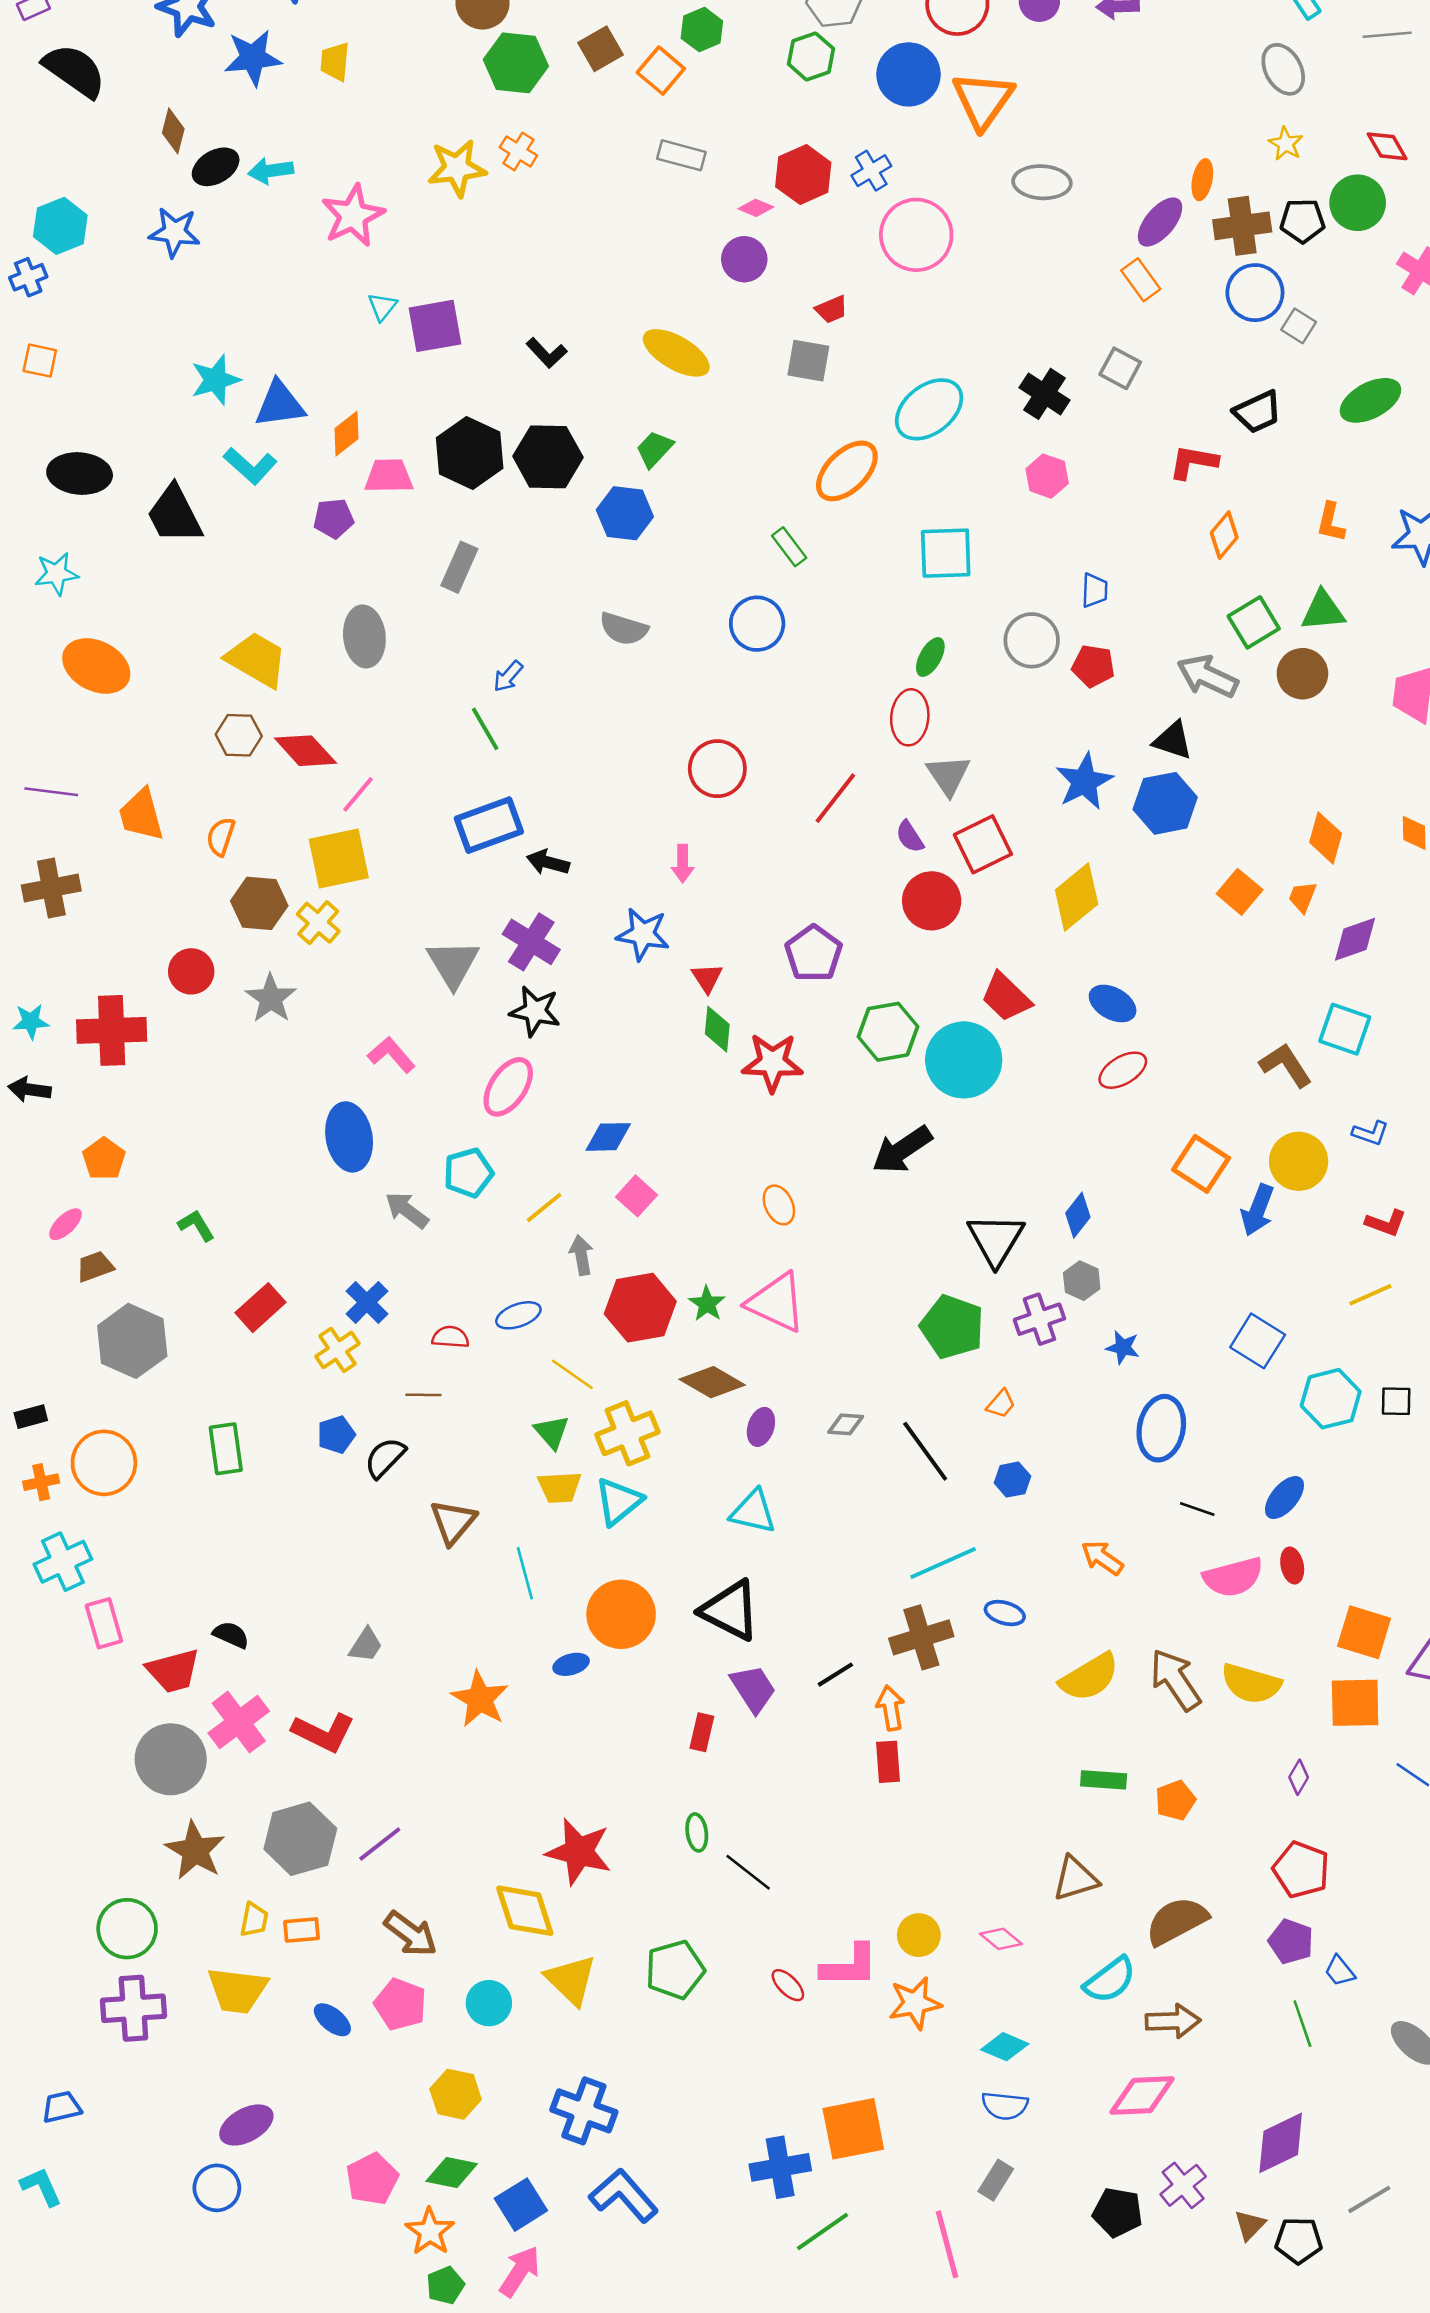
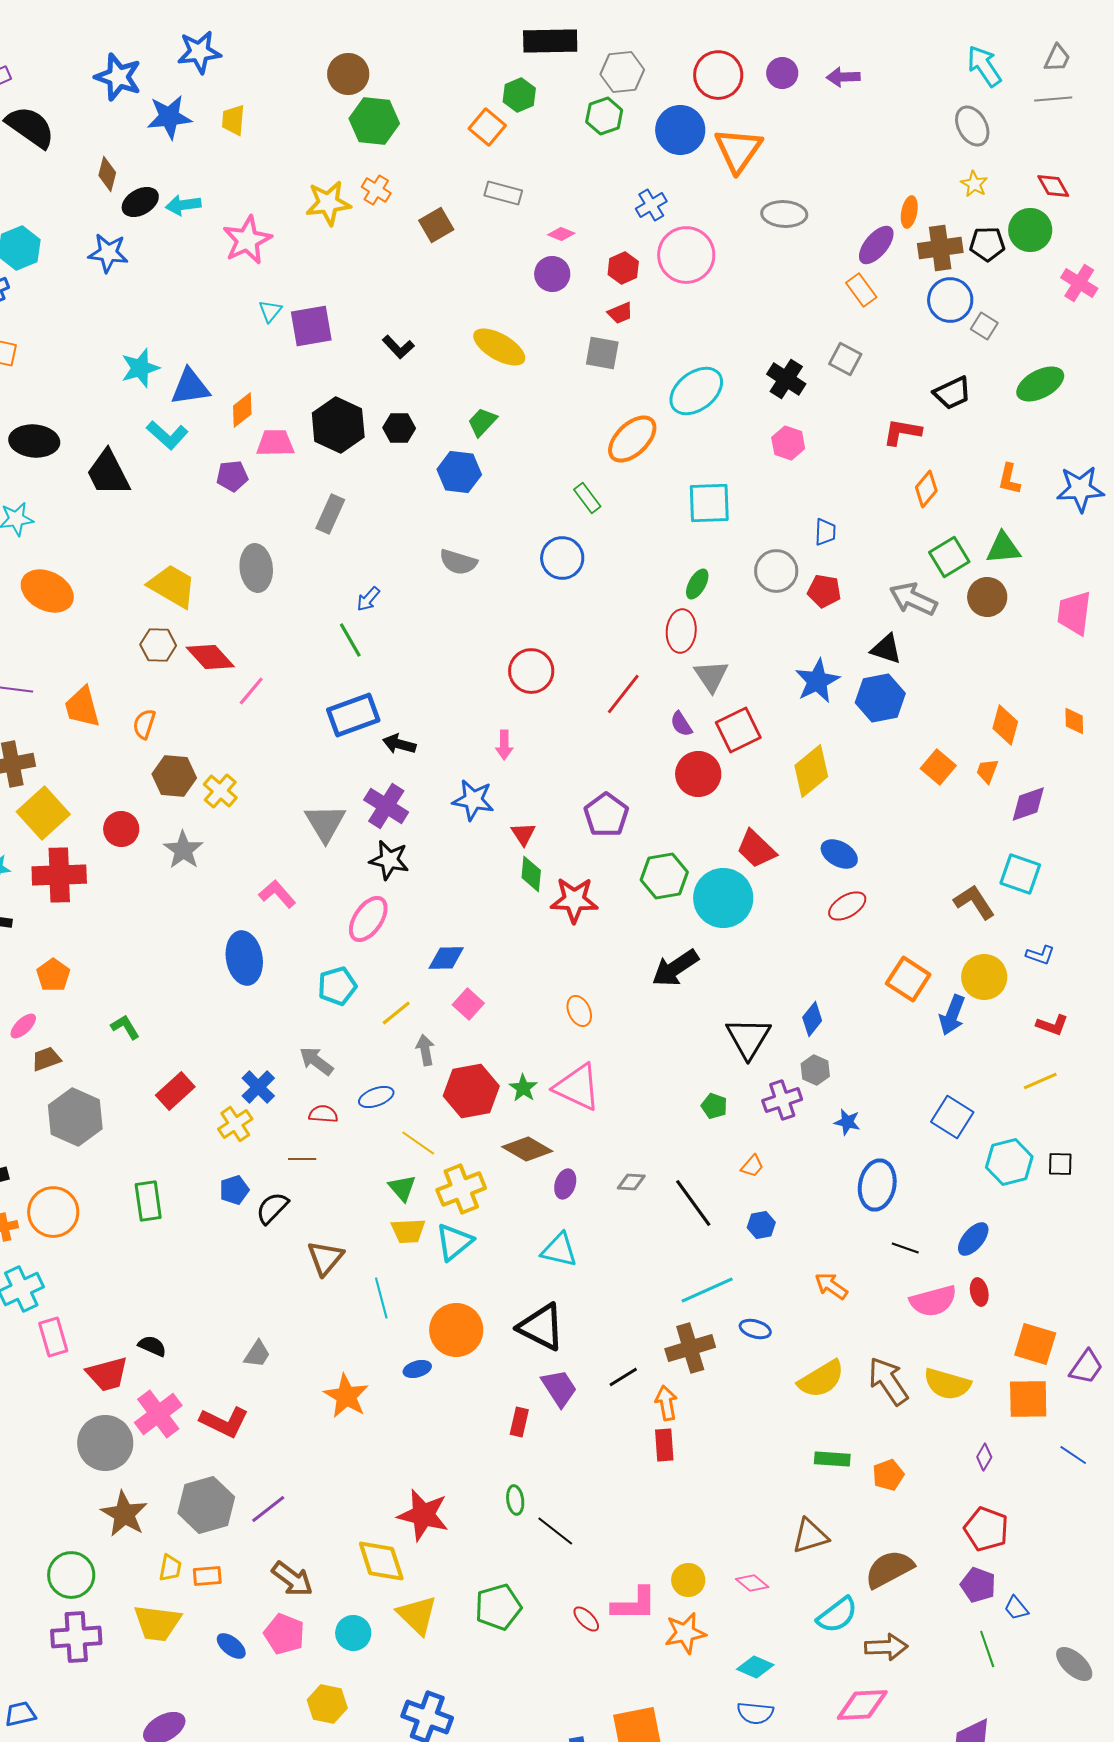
brown square: (601, 49) -> (436, 225), moved
red hexagon: (803, 175) -> (623, 268), moved, size x0.7
black hexagon: (548, 457) -> (399, 428), size x0.6
yellow square: (339, 858) -> (43, 813), moved, turned -30
gray arrow: (407, 1210) -> (316, 1061), moved
green pentagon: (952, 1327) -> (714, 1106), size x0.5

